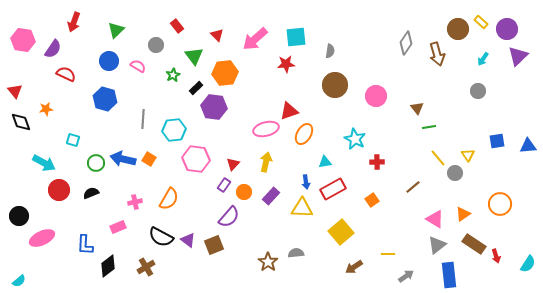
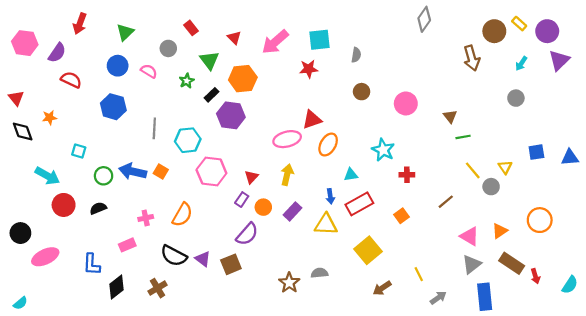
gray diamond: (406, 43) -> (424, 19), moved
brown circle: (335, 85) -> (362, 92), size x0.6
yellow line: (388, 254) -> (419, 274), turned 64

